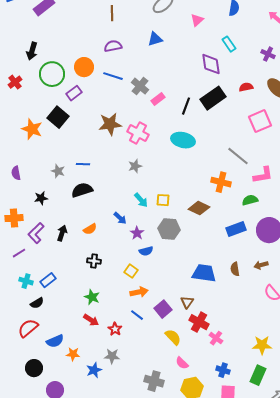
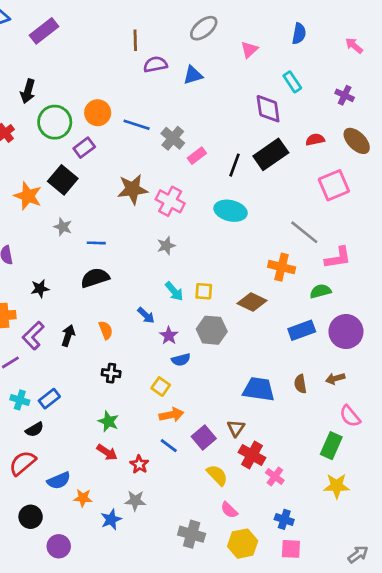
purple semicircle: (113, 46) -> (155, 64), moved
gray star: (58, 171) -> (63, 227), moved
orange semicircle: (90, 229) -> (106, 330), turned -80
green rectangle: (258, 375) -> (331, 446), moved

